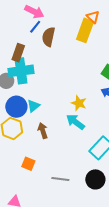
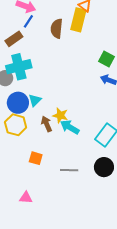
brown semicircle: (48, 37) -> (57, 28), moved
brown rectangle: (18, 53) -> (14, 39), moved, turned 42
yellow star: (79, 103) -> (60, 115), moved
cyan arrow: (75, 122) -> (70, 127), moved

